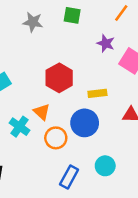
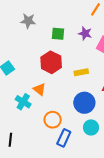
green square: (72, 15) -> (58, 34), moved
blue circle: (85, 123) -> (84, 103), moved
orange circle: (56, 138) -> (53, 120), moved

